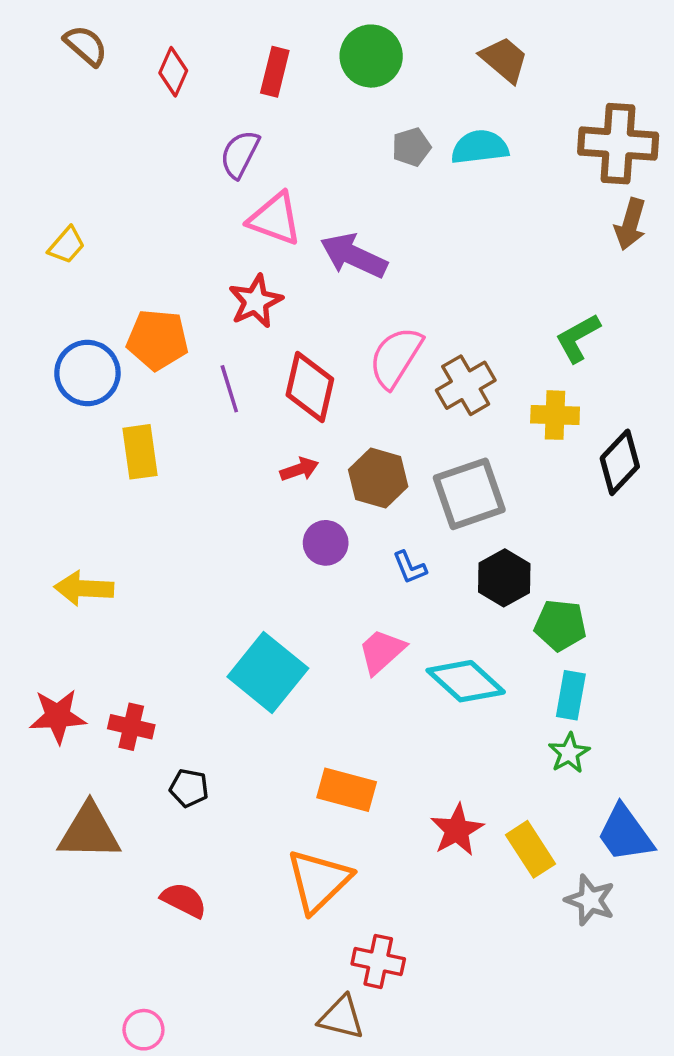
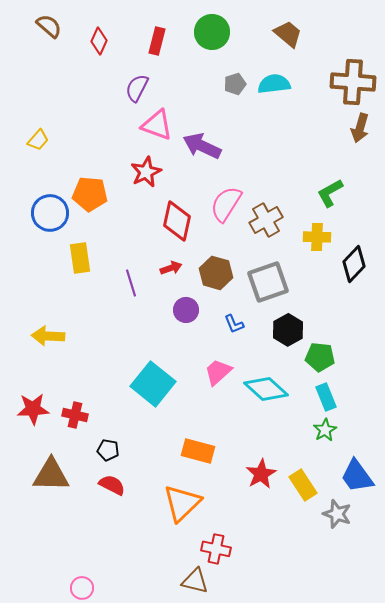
purple line: (229, 389) -> (131, 283), moved
cyan rectangle: (571, 695) -> (326, 397), turned -32
red semicircle: (184, 900) -> (112, 485), moved

